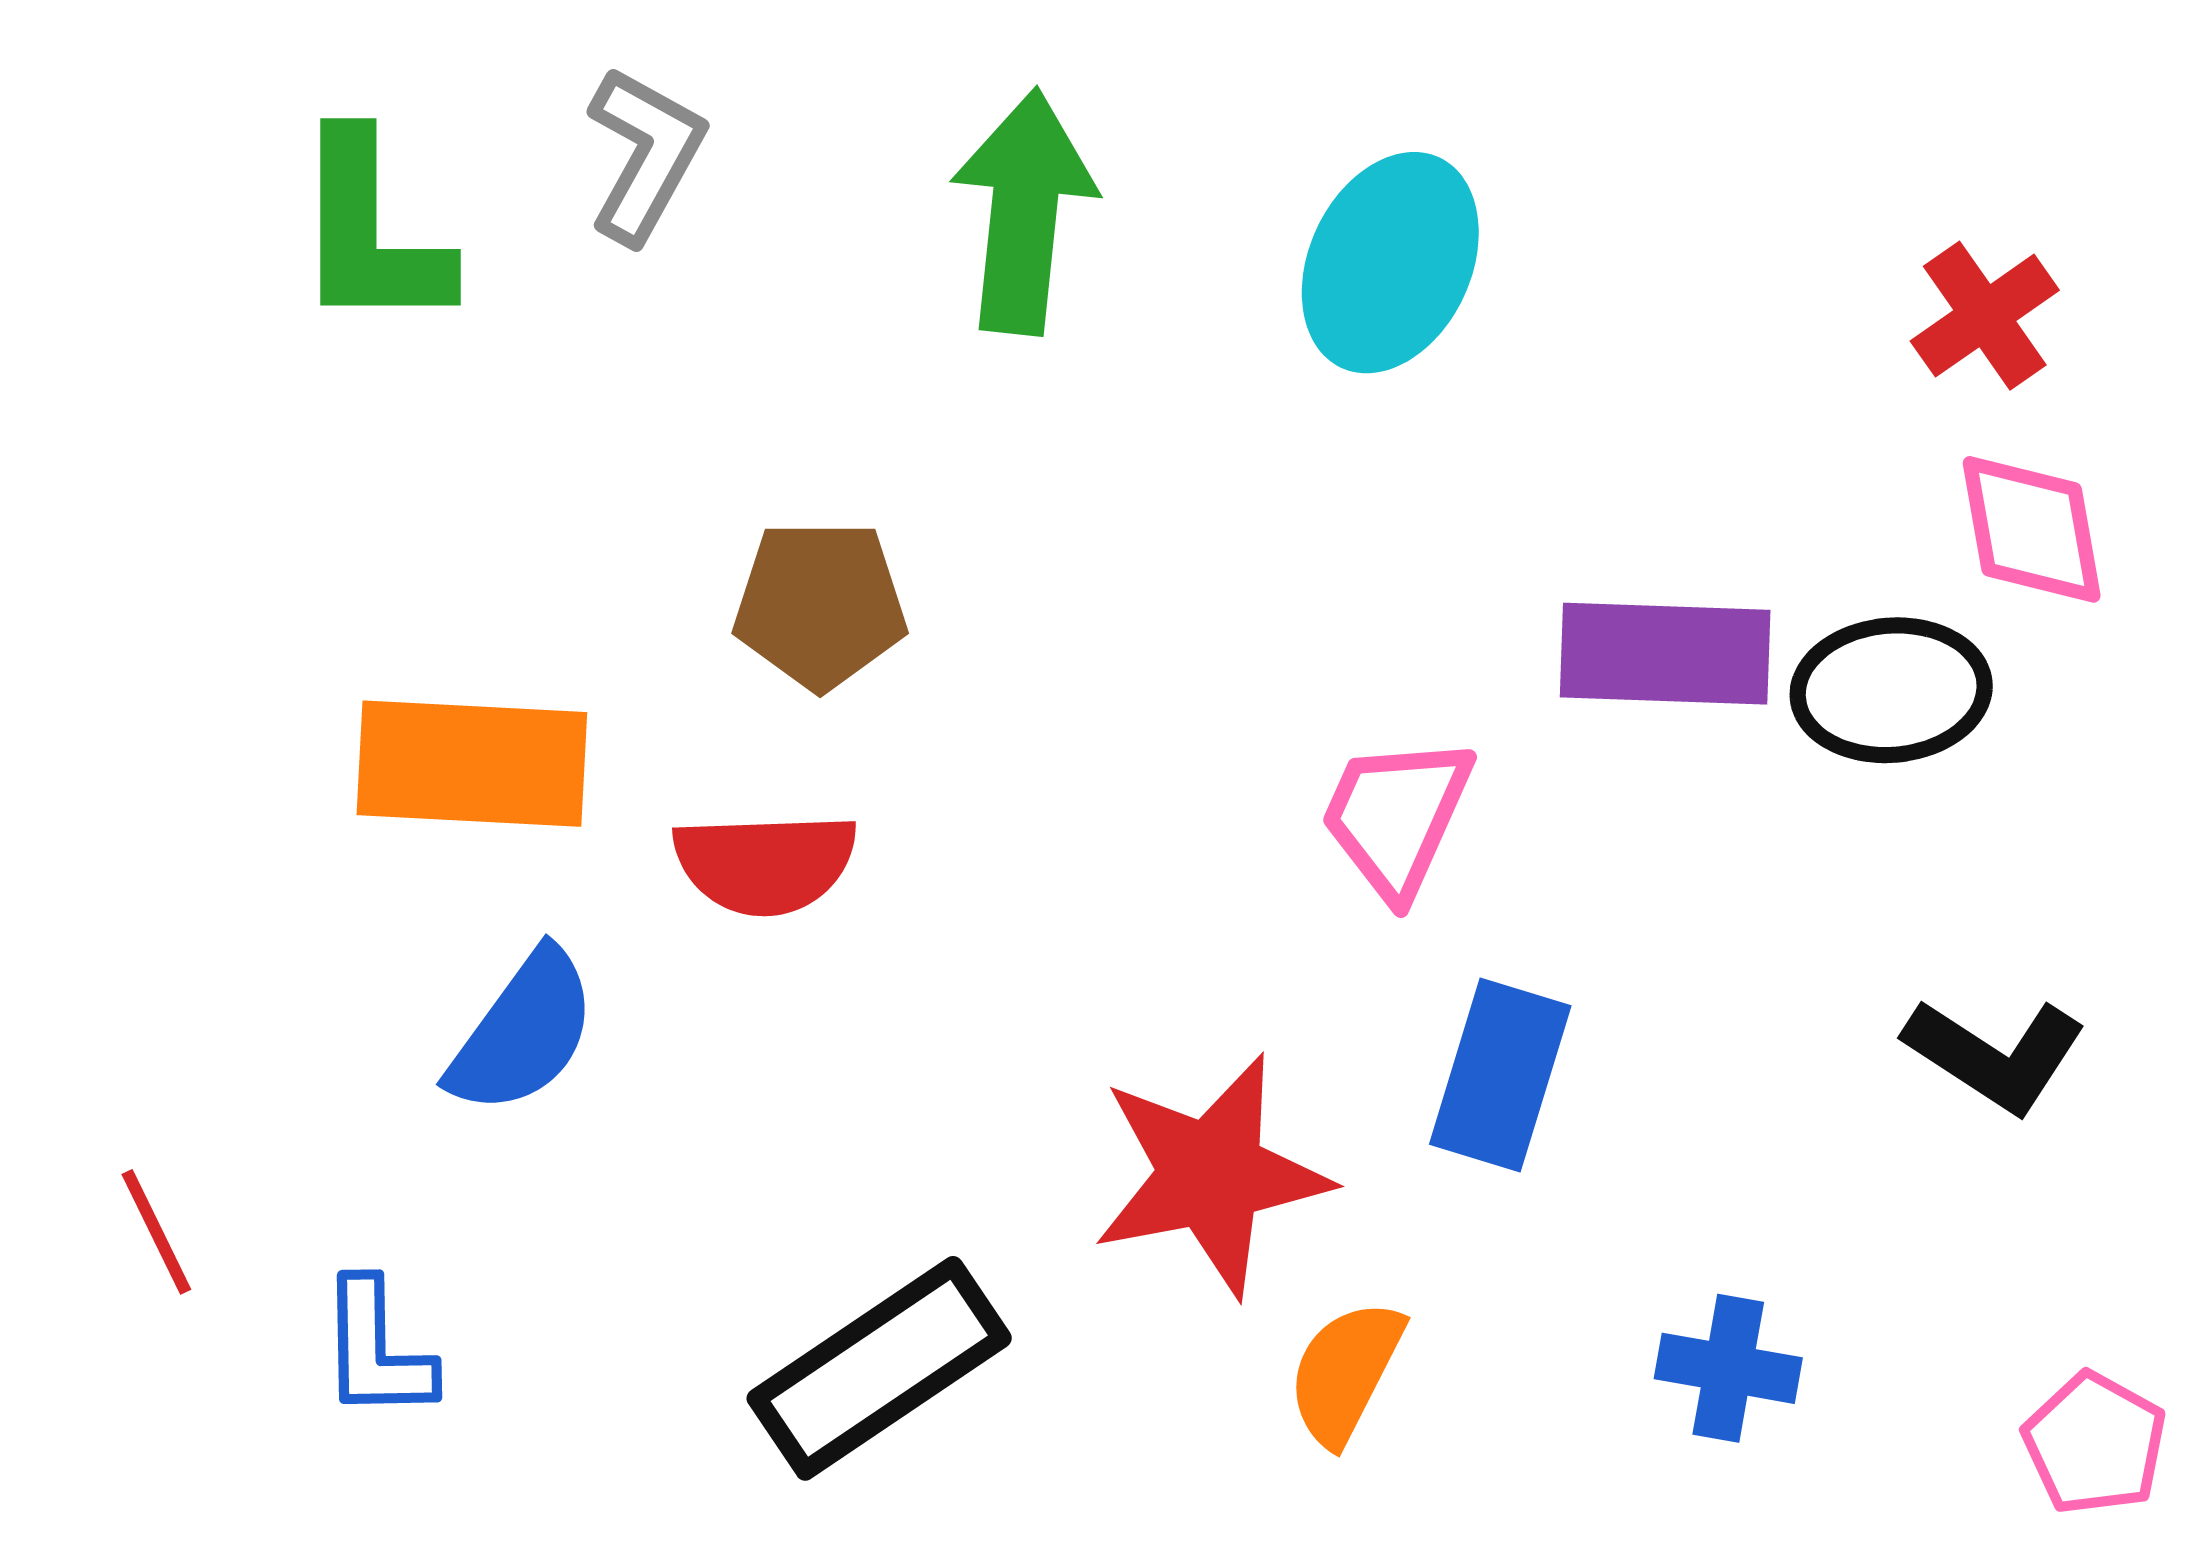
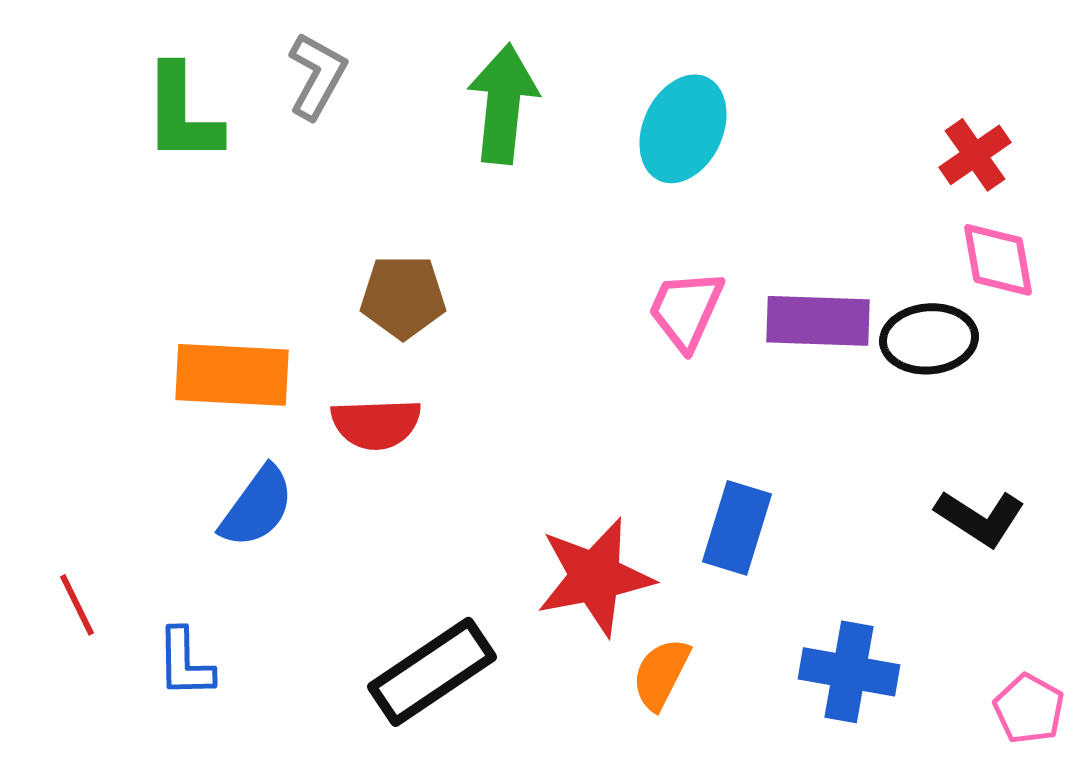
pink trapezoid: (1396, 816) -> (686, 310), moved
blue cross: (1728, 1368) -> (849, 672), size x1.4

